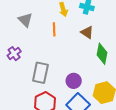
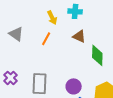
orange line: (54, 29) -> (46, 39), turned 40
purple cross: (14, 54) -> (10, 78), moved

